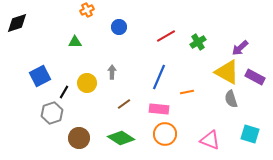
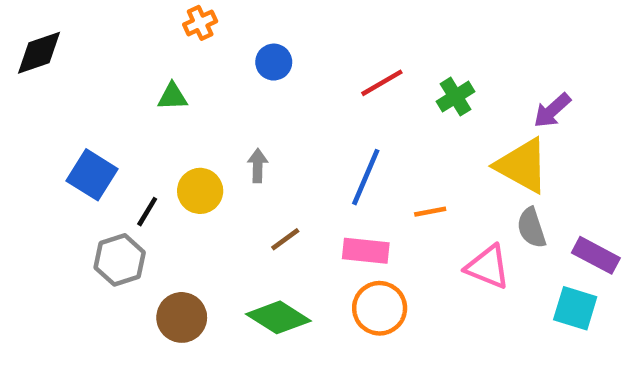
blue square: (40, 76) -> (92, 175), turned -30
purple rectangle: (255, 77) -> (596, 255), moved
pink triangle: (210, 140) -> (488, 267), moved

